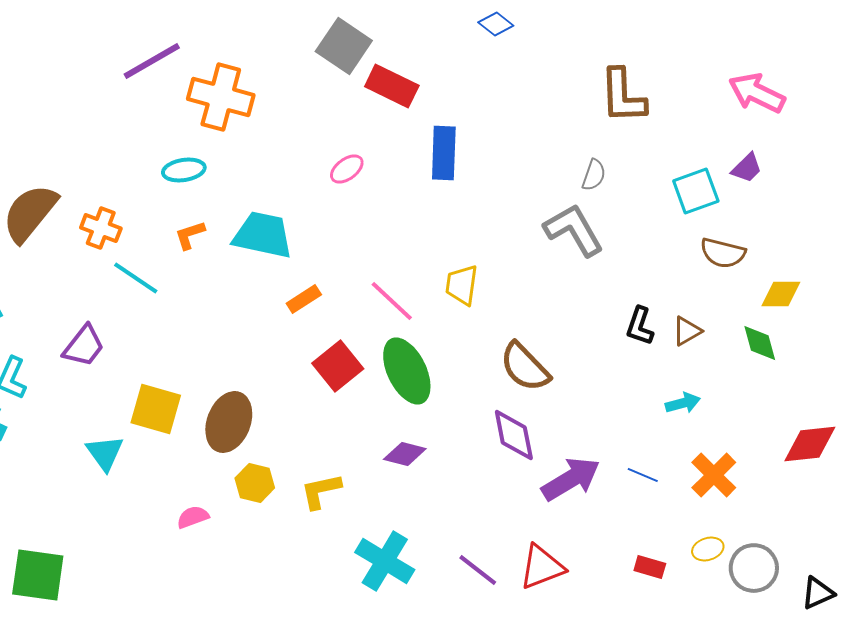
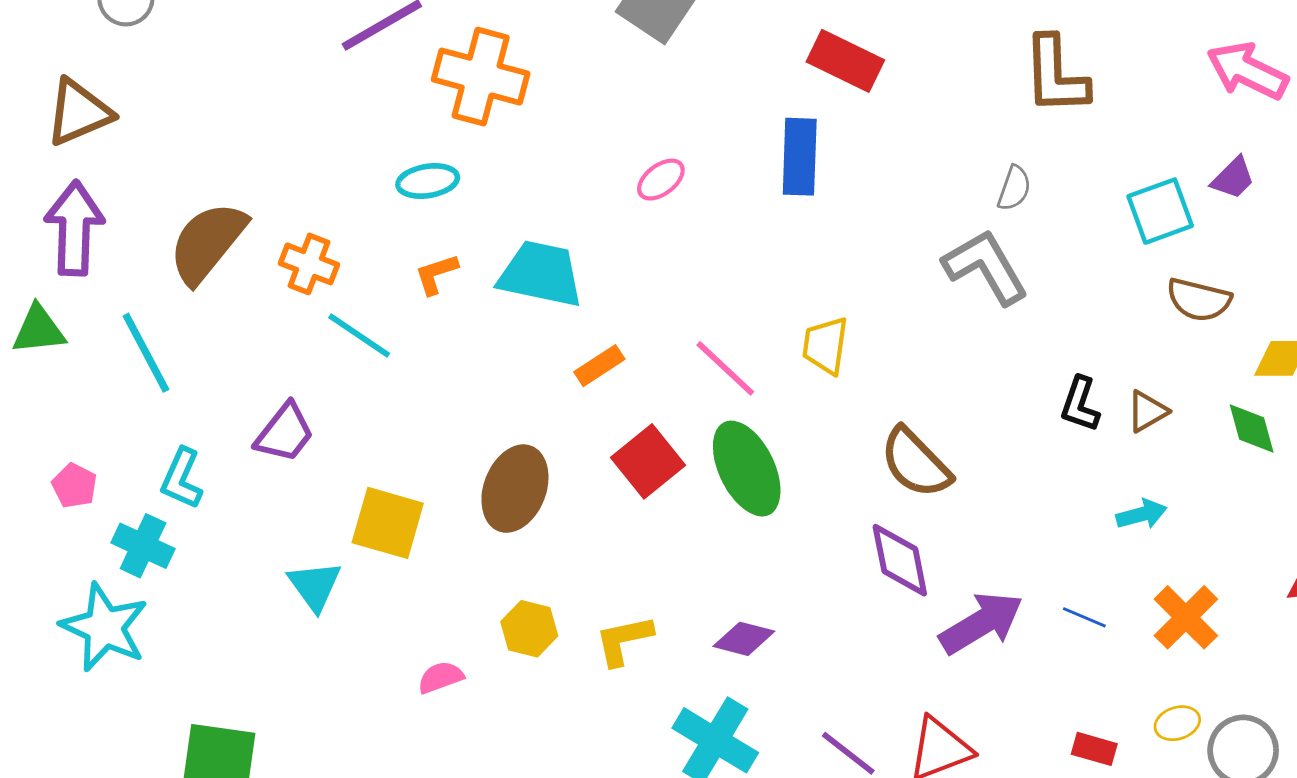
red rectangle: (392, 86) -> (845, 61), moved
brown ellipse: (229, 422) -> (515, 489), moved
purple diamond: (405, 454) -> (744, 639), moved

